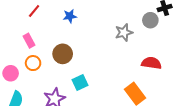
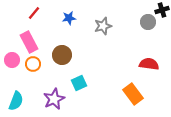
gray star: (124, 32) -> (103, 26), moved
pink rectangle: (29, 41) -> (29, 42), size x1.5
pink circle: (11, 73) -> (12, 60), moved

